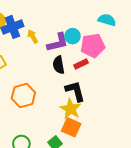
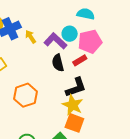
cyan semicircle: (107, 20) -> (86, 14), moved
purple L-shape: (58, 42) -> (55, 41), turned -120
black L-shape: (75, 91) -> (76, 87), turned 90

